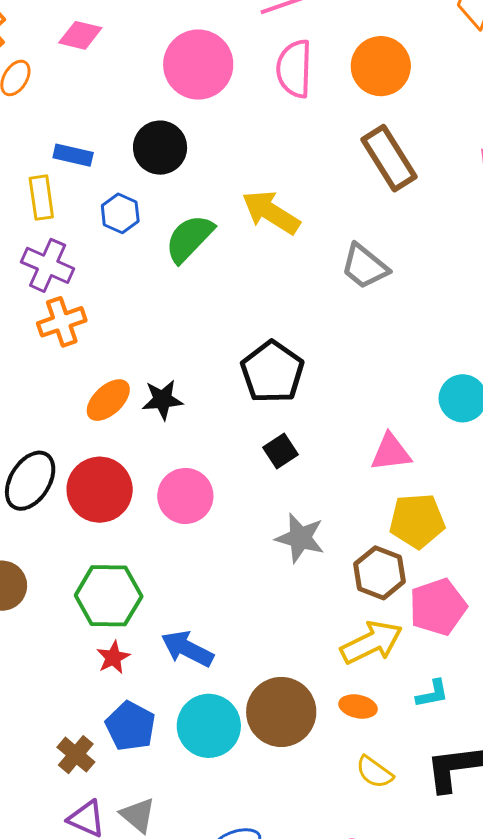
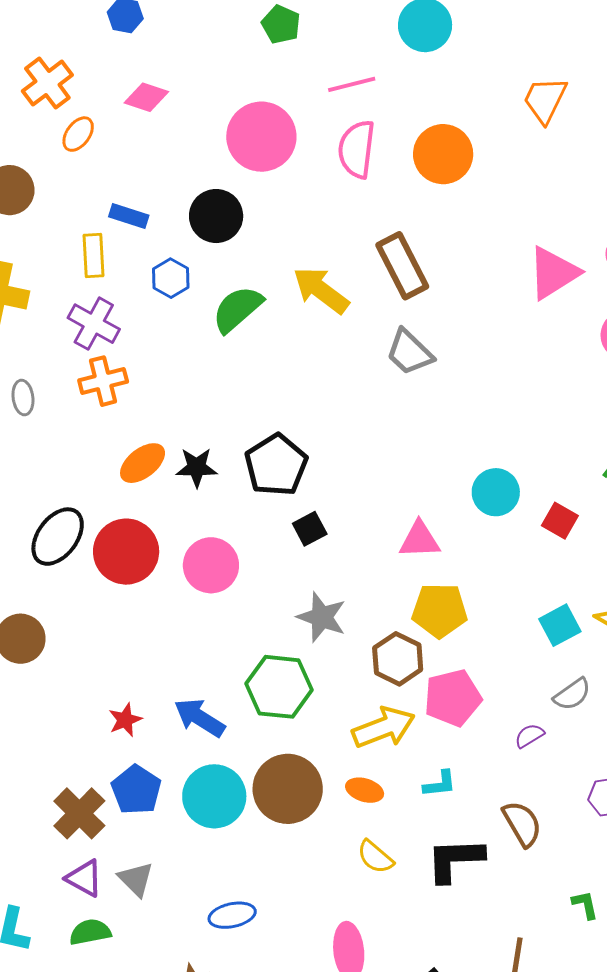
brown rectangle: (389, 158) -> (402, 266), moved
black pentagon: (272, 372) -> (276, 465), moved
green hexagon: (109, 596) -> (279, 687), moved
brown cross: (76, 755) -> (79, 813), size x1.4

